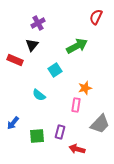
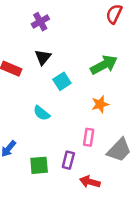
black triangle: (32, 45) -> (43, 57), moved
green arrow: (77, 46) -> (104, 65), moved
pink rectangle: (76, 105) -> (89, 137), moved

